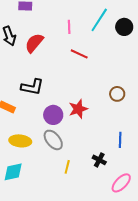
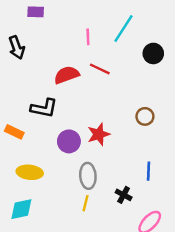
black circle: (124, 27) -> (153, 53), moved
red semicircle: (34, 43) -> (67, 75), moved, turned 30
gray ellipse: (53, 140) -> (88, 176), moved, turned 35

